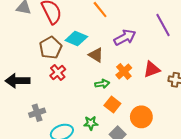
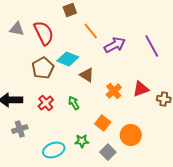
purple arrow: (125, 37) -> (115, 45), moved
red cross: (58, 73) -> (46, 103), moved
green arrow: (102, 84) -> (74, 103), moved, turned -112
gray cross: (37, 113) -> (20, 129), moved

